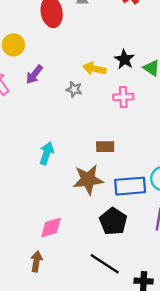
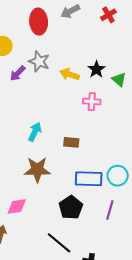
gray star: (74, 89) -> (39, 62), moved, size x1.5
cyan arrow: (47, 153) -> (35, 132), moved
brown star: (88, 180) -> (37, 170), moved

